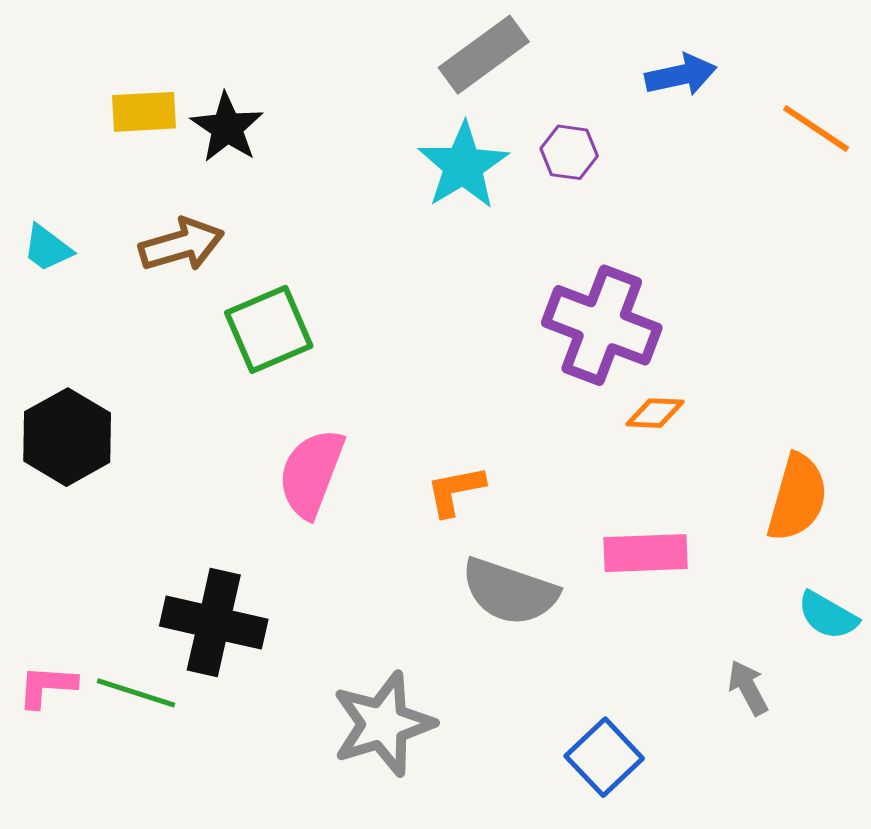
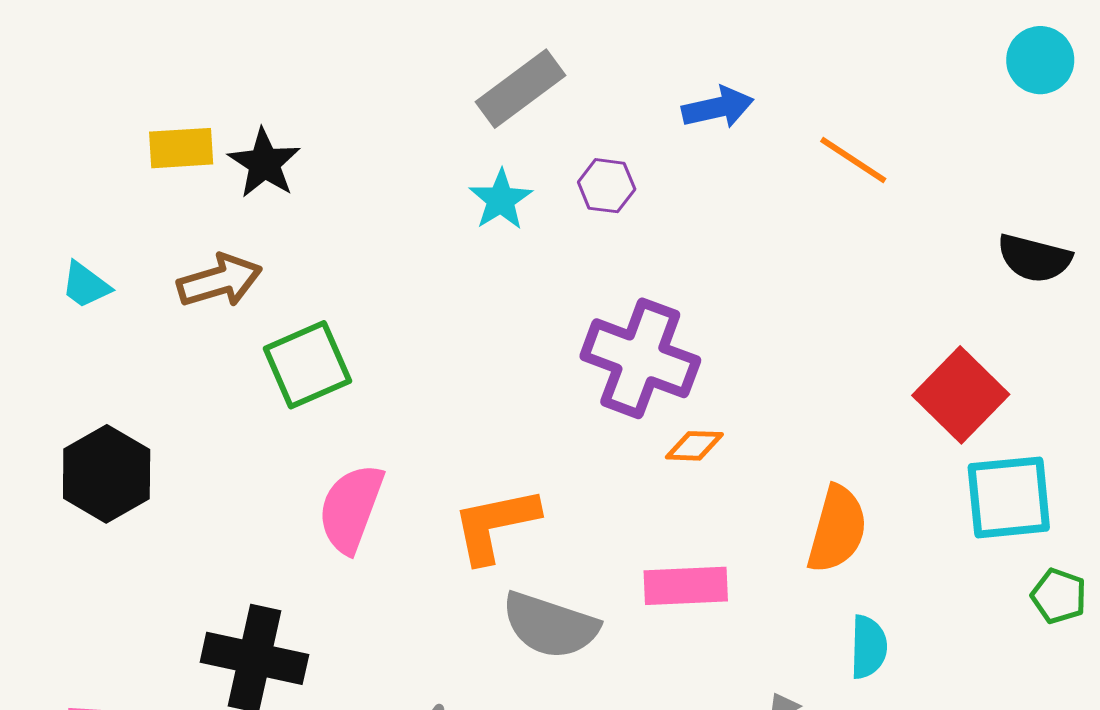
cyan star: (463, 166) -> (501, 200), size x0.7
orange L-shape: (455, 491) -> (495, 525), size x1.5
cyan semicircle: (828, 615) -> (868, 647), turned -118

